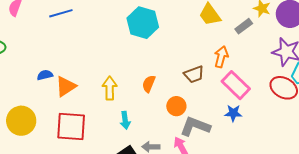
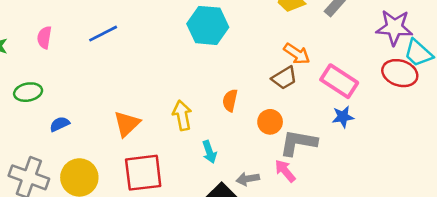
orange arrow: (221, 57) -> (297, 54), moved, turned 120
blue semicircle: (45, 75) -> (60, 124), moved

